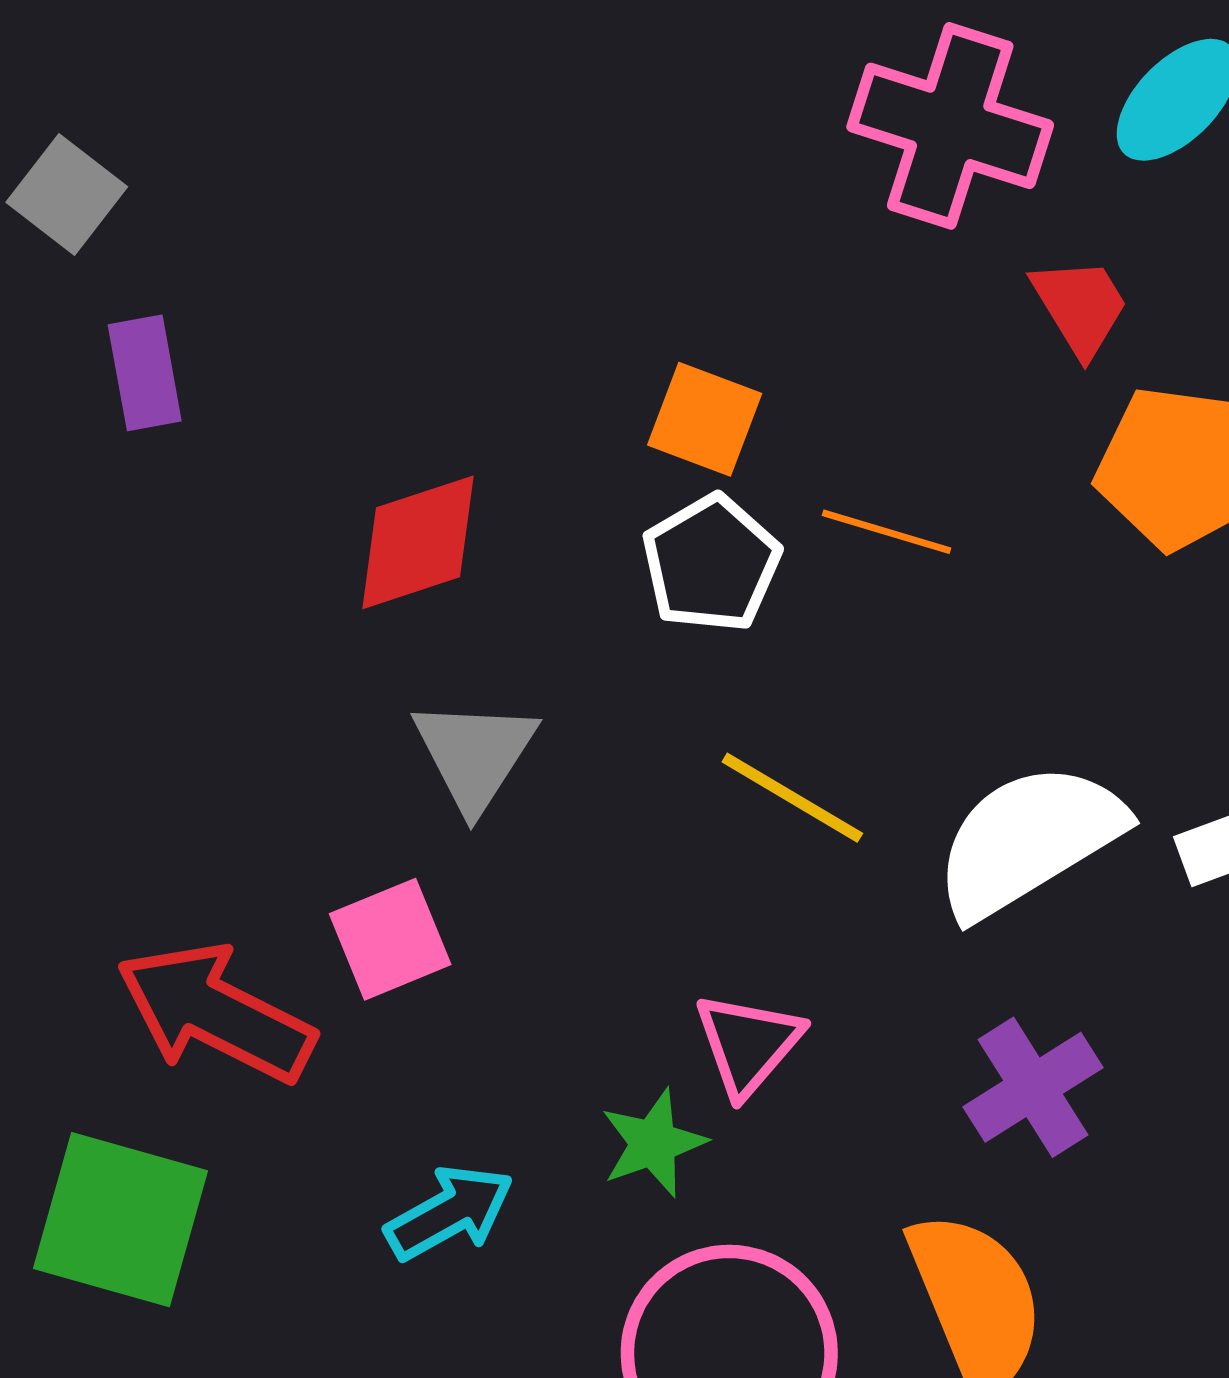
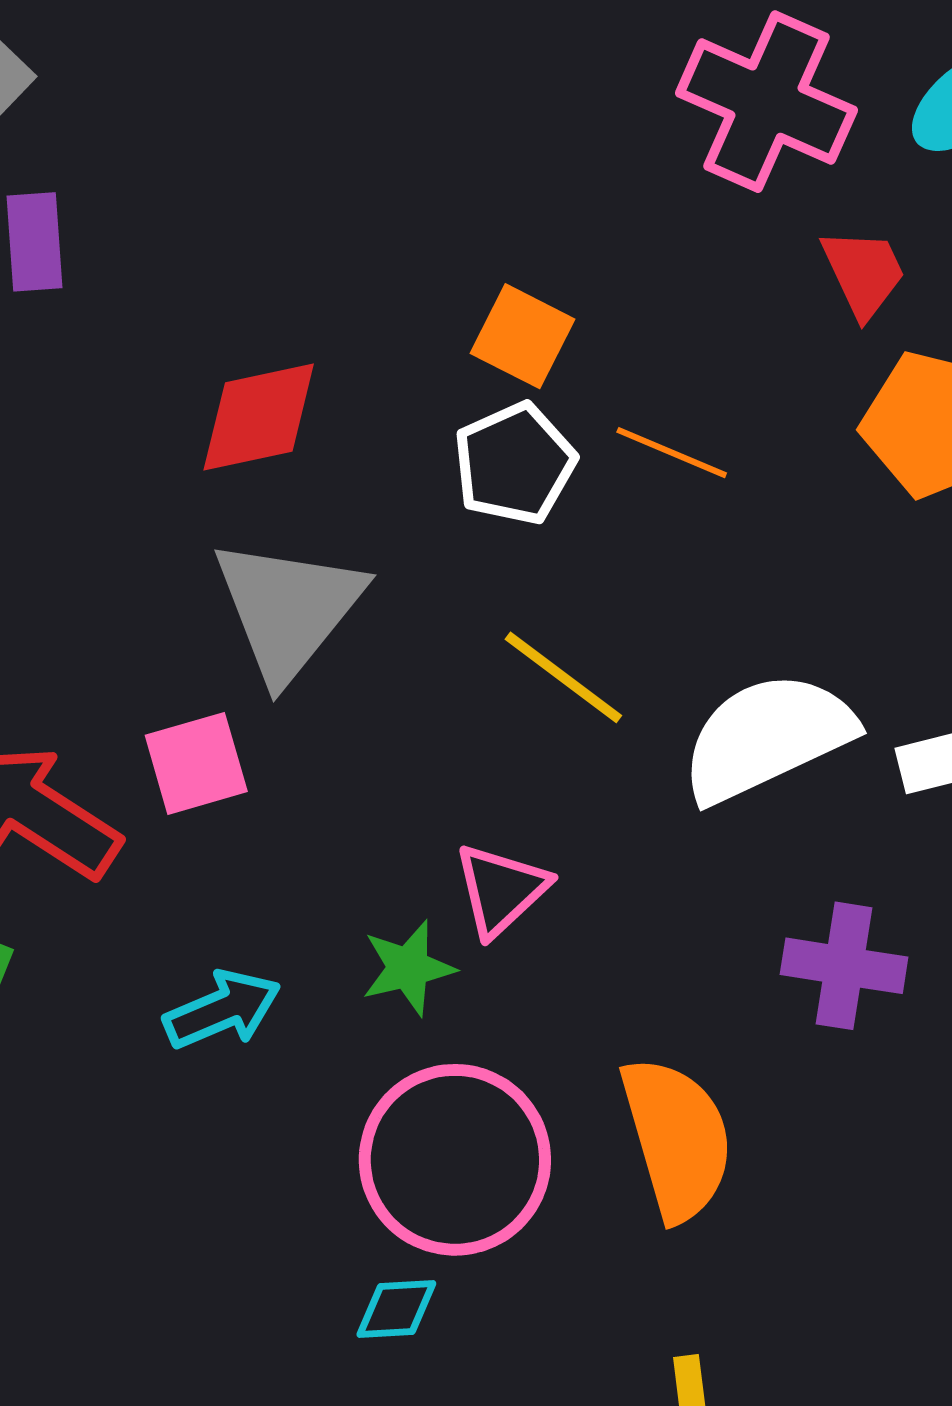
gray triangle: (475, 754) -> (288, 609), size x1.4
purple cross: (1033, 1087) -> (844, 966), moved, turned 35

